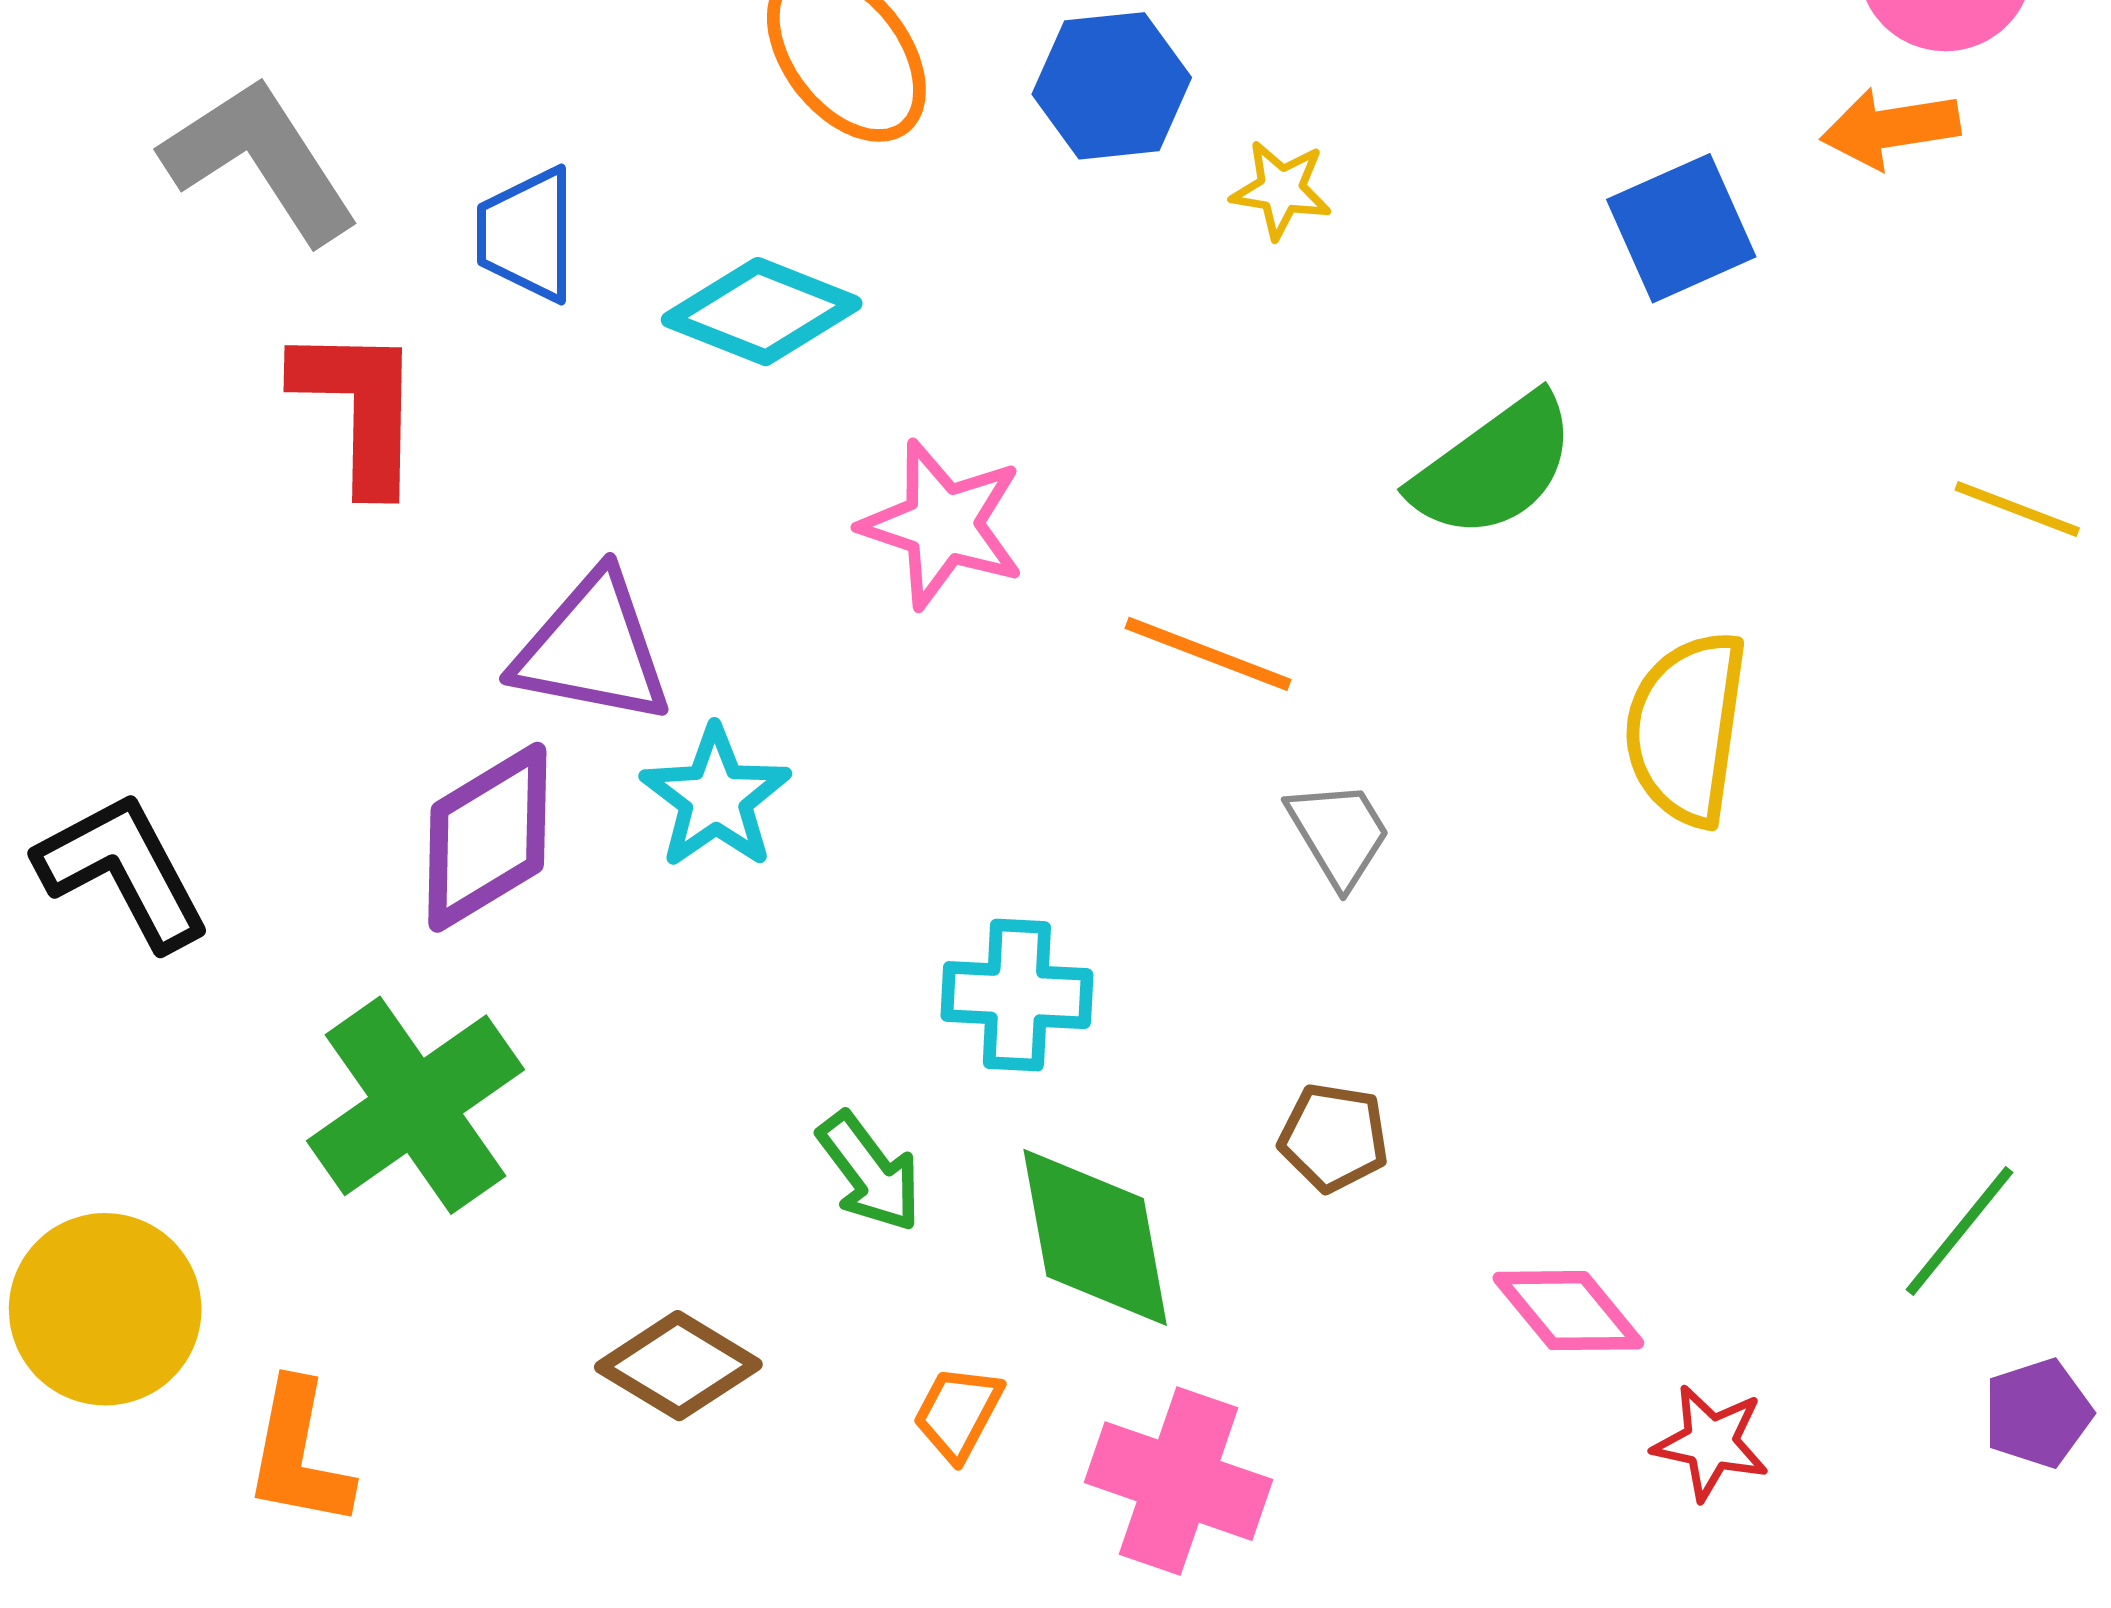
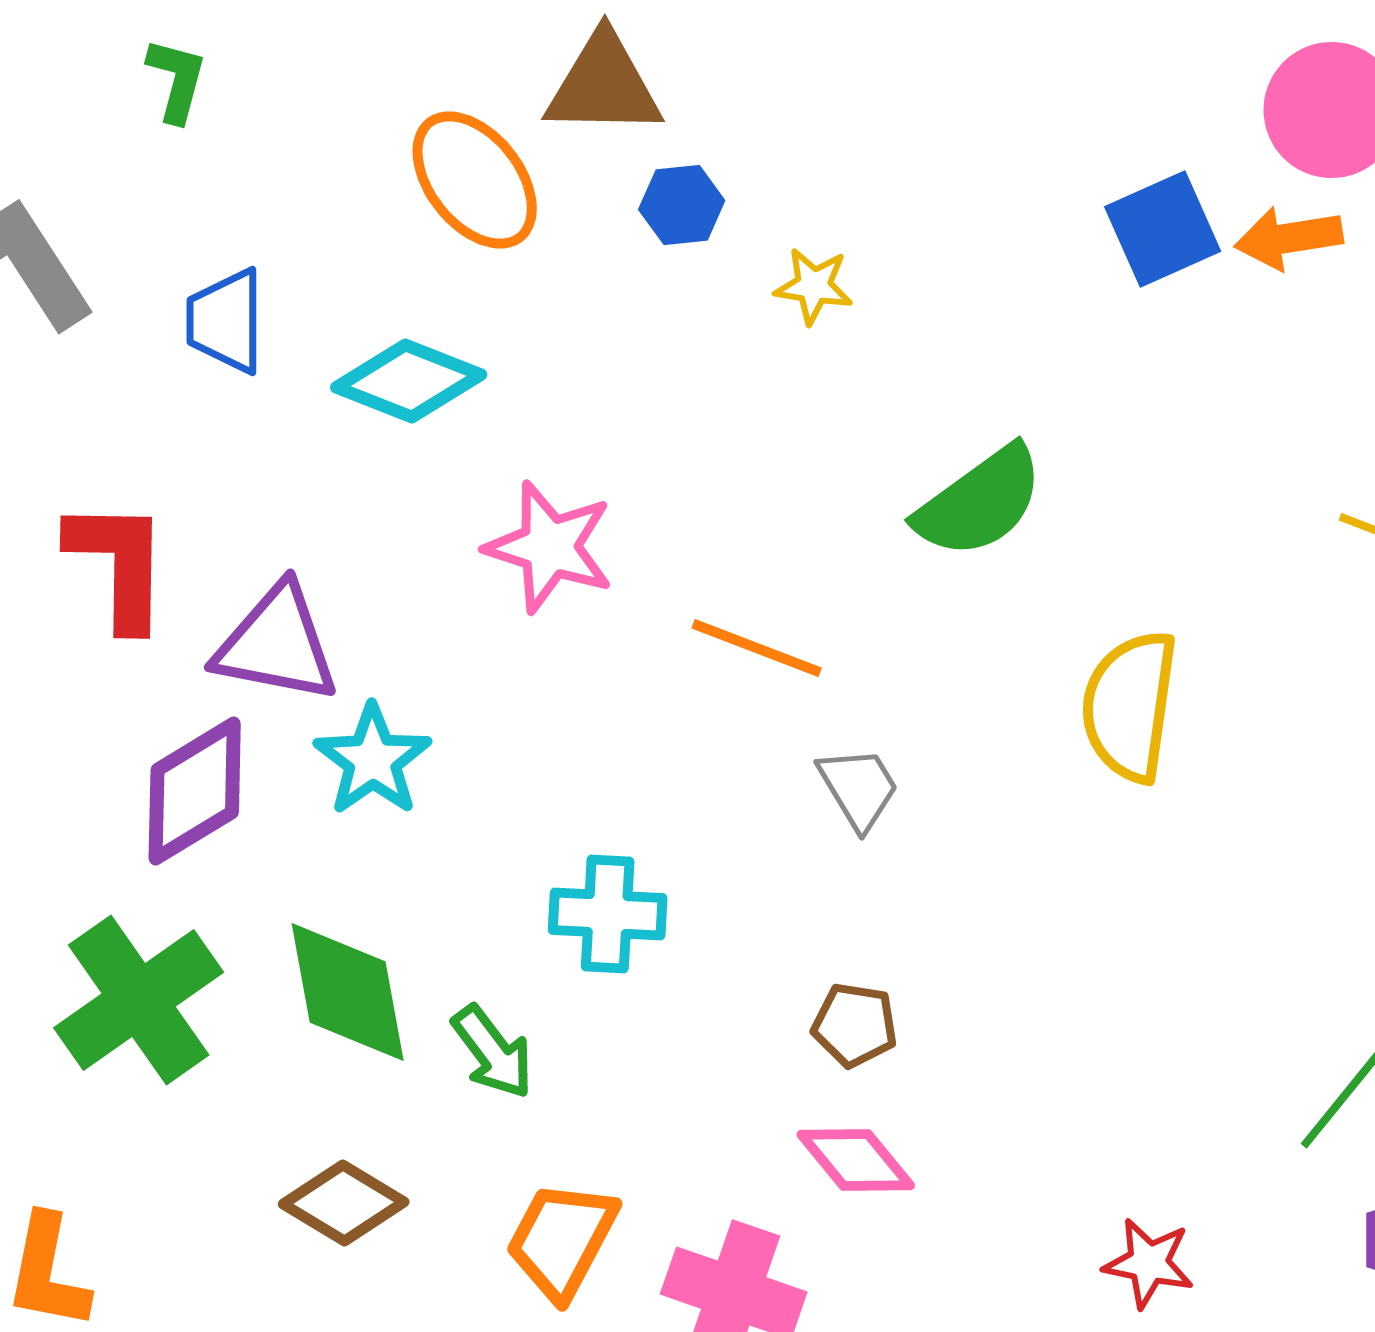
blue hexagon: (1112, 86) -> (682, 205), size x0.7
blue square: (1681, 228) -> (1163, 229), moved
red L-shape: (359, 408) -> (119, 564), moved
green diamond: (1095, 1237) -> (348, 992), moved
pink diamond: (1568, 1311) -> (856, 1160), moved
orange trapezoid: (958, 1413) -> (562, 1240), size x1.6

